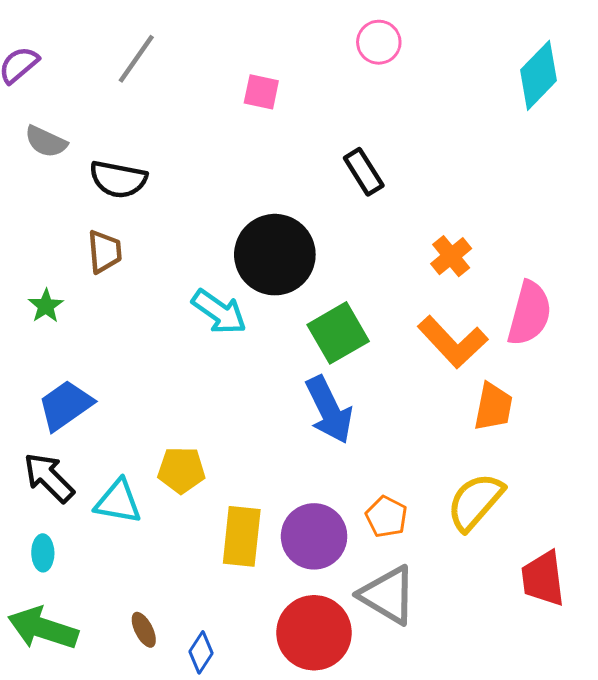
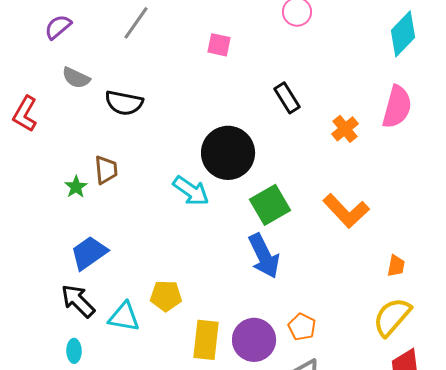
brown trapezoid: (105, 252) -> (106, 170), moved
orange cross: (451, 256) -> (345, 129), moved
pink semicircle: (529, 313) -> (397, 107), moved
orange trapezoid: (493, 407) -> (396, 266), moved, size x0.7
yellow semicircle: (475, 502) -> (392, 317), moved

